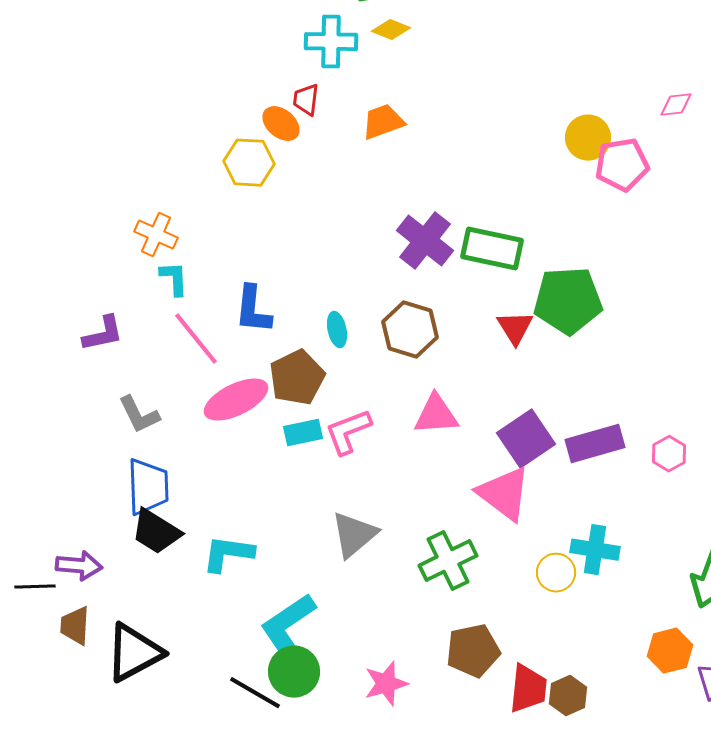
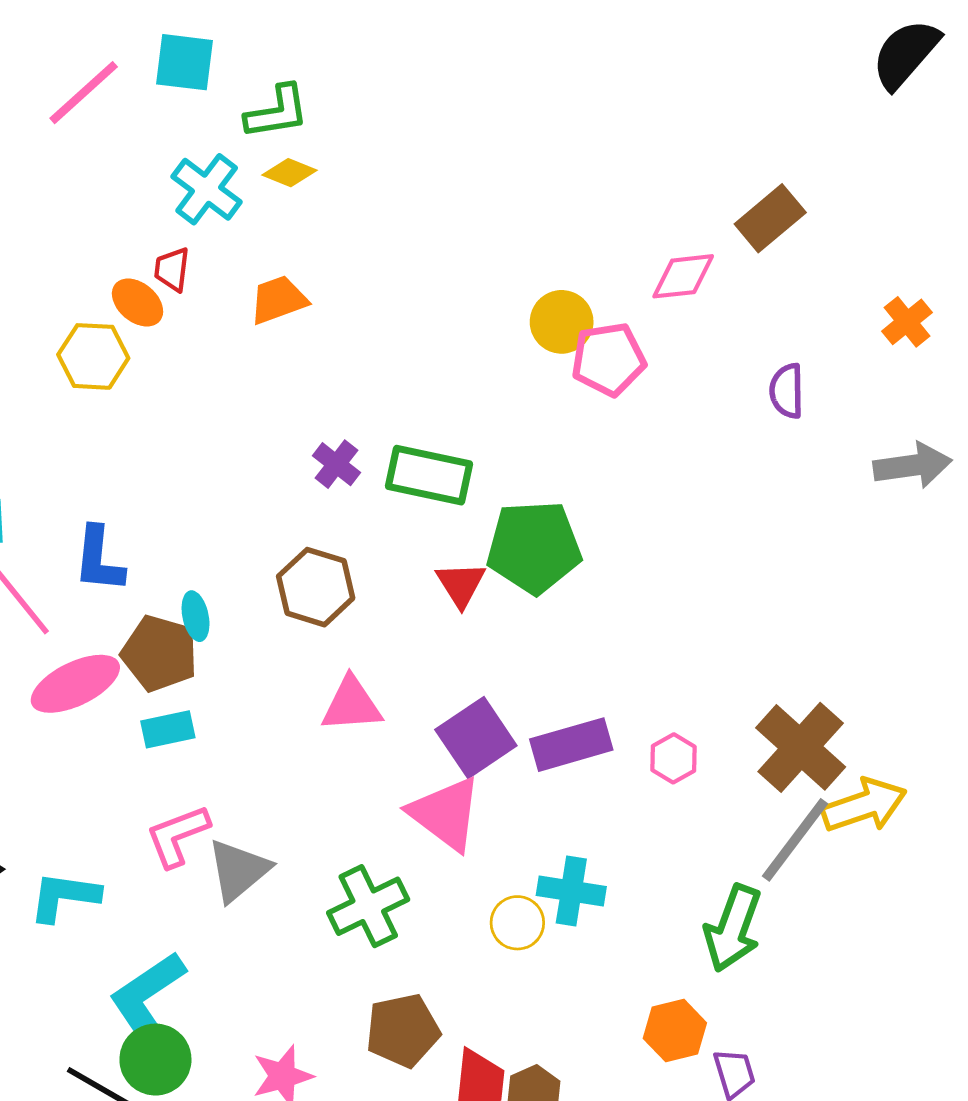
cyan cross: (331, 42) -> (207, 189), turned 36
pink diamond: (676, 105) -> (683, 276), size x1.4
purple cross: (425, 241) -> (336, 464), size x0.6
cyan ellipse: (337, 330) -> (196, 616), moved
brown pentagon: (297, 378) -> (160, 653), turned -30
pink L-shape: (348, 432) -> (178, 836), moved

